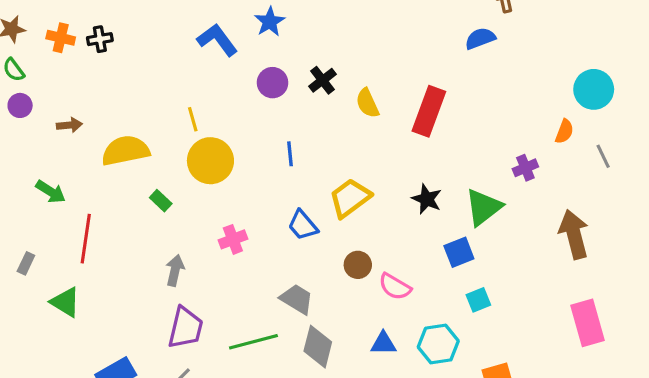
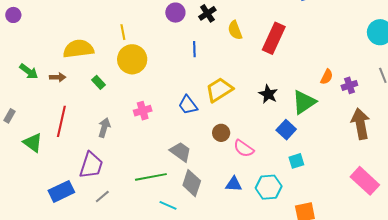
brown arrow: (69, 125) -> (58, 77), moved
orange semicircle: (564, 131) -> (327, 77), moved
blue line: (290, 154) -> (194, 49), moved
purple cross: (525, 168) -> (349, 85), moved
red line: (86, 239) -> (61, 121), moved
blue square: (459, 252) -> (286, 130), turned -30
pink rectangle: (587, 323) -> (365, 181), turned -36
purple trapezoid: (185, 328) -> (91, 165), moved

